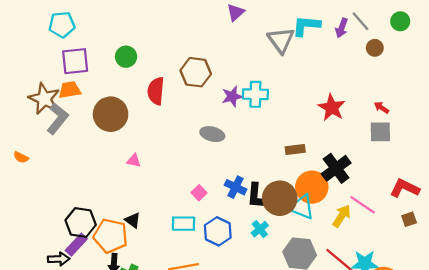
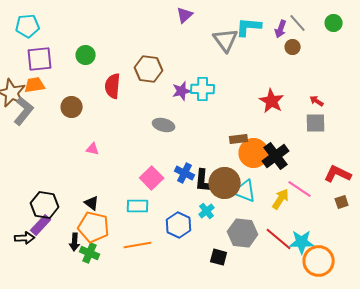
brown circle: (375, 48) -> (293, 47), moved
brown circle: (111, 114) -> (72, 107), size x0.7
orange circle: (312, 187) -> (254, 153), moved
pink square: (199, 193) -> (152, 178), size x1.6
blue hexagon: (218, 231) -> (179, 225), moved
orange pentagon: (111, 236) -> (94, 227), moved

